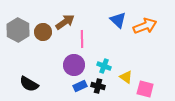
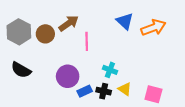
purple circle: (74, 65) -> (68, 76), moved
yellow triangle: (126, 77) -> (125, 89), moved
black semicircle: (29, 84) -> (21, 70), moved

